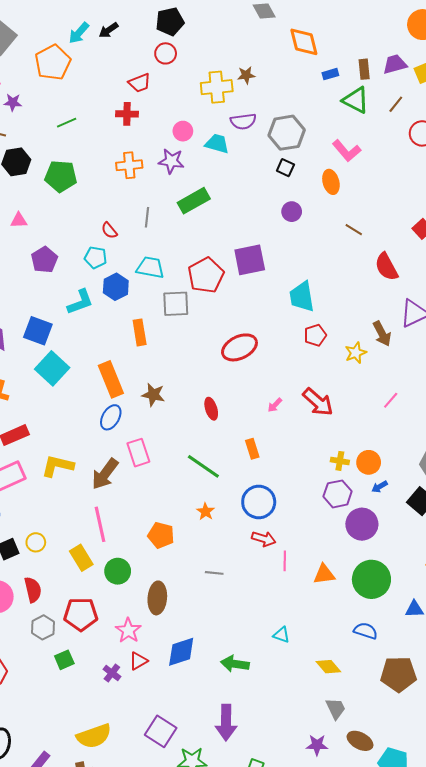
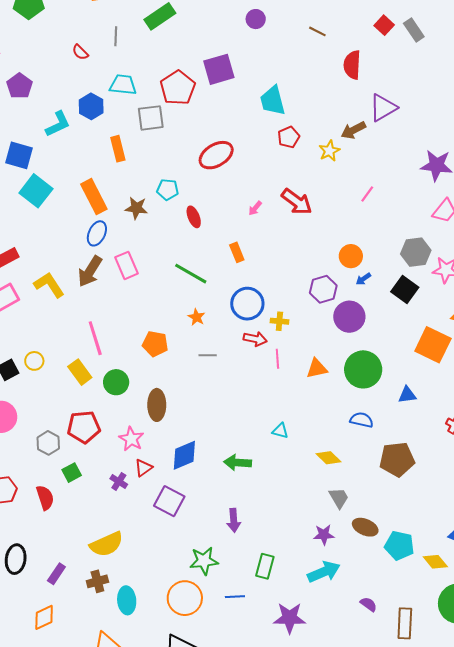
cyan pentagon: (96, 257) -> (168, 190), moved
red semicircle: (386, 267) -> (352, 65), turned 36
brown arrow: (382, 334) -> (353, 130), turned 95
yellow cross: (340, 461) -> (279, 321), moved
yellow L-shape: (58, 466) -> (49, 285), turned 48
brown arrow: (105, 474) -> (90, 271), moved
gray line: (214, 573) -> (208, 355), moved
red semicircle: (33, 590) -> (45, 498), moved
purple arrow: (226, 723) -> (234, 520), size x0.7
purple square: (161, 731) -> (169, 501), moved

